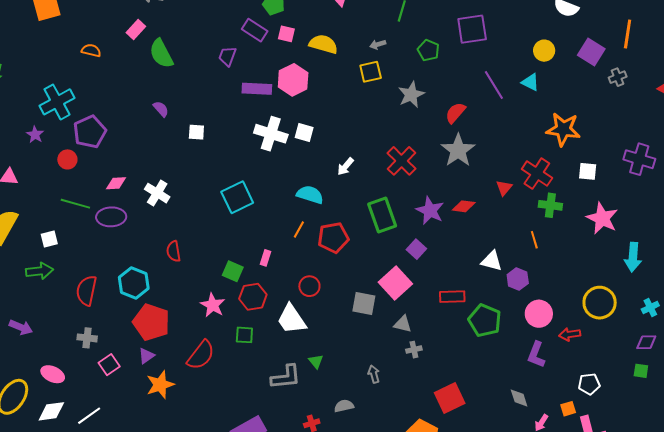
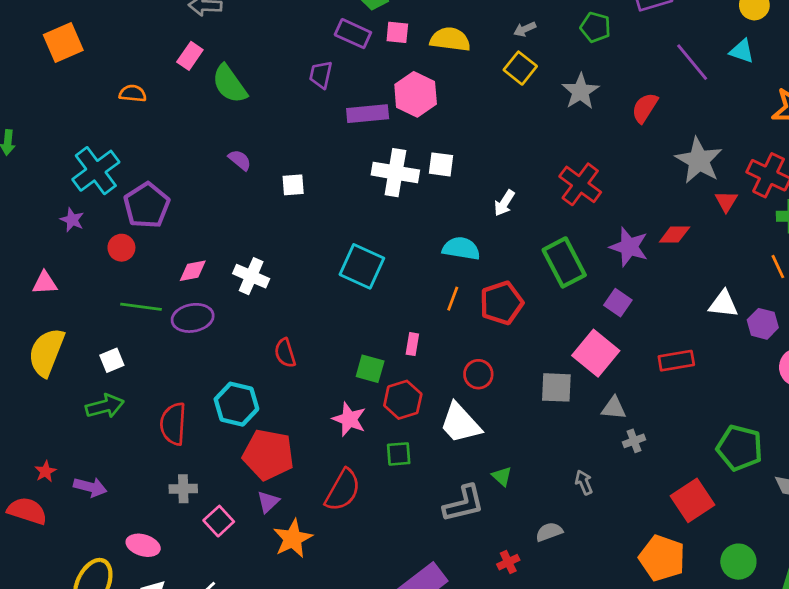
yellow square: (371, 72) -> (520, 68), turned -30
gray star: (458, 150) -> (699, 160), moved
cyan square: (237, 197) -> (362, 266), turned -32
green pentagon: (485, 321) -> (740, 448), moved

